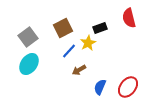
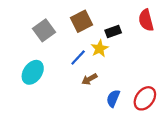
brown square: (63, 28) -> (81, 21), moved
gray square: (28, 37) -> (44, 30), moved

